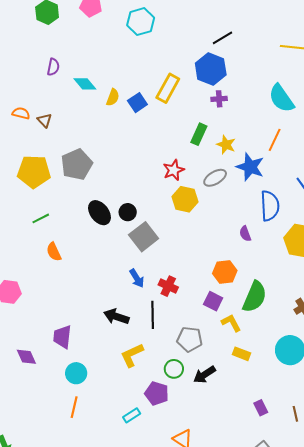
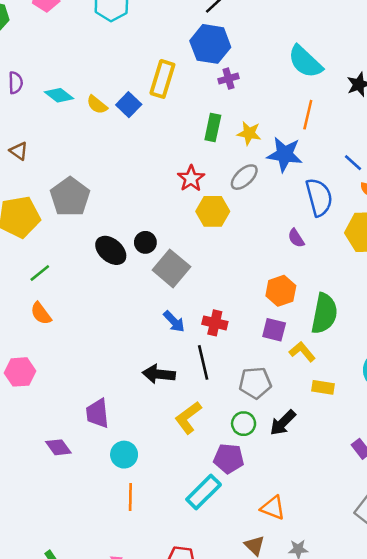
yellow semicircle: (113, 97) -> (97, 105), turned 120
orange semicircle: (54, 252) -> (41, 313), moved
cyan rectangle: (132, 415) -> (204, 492), size x1.6

